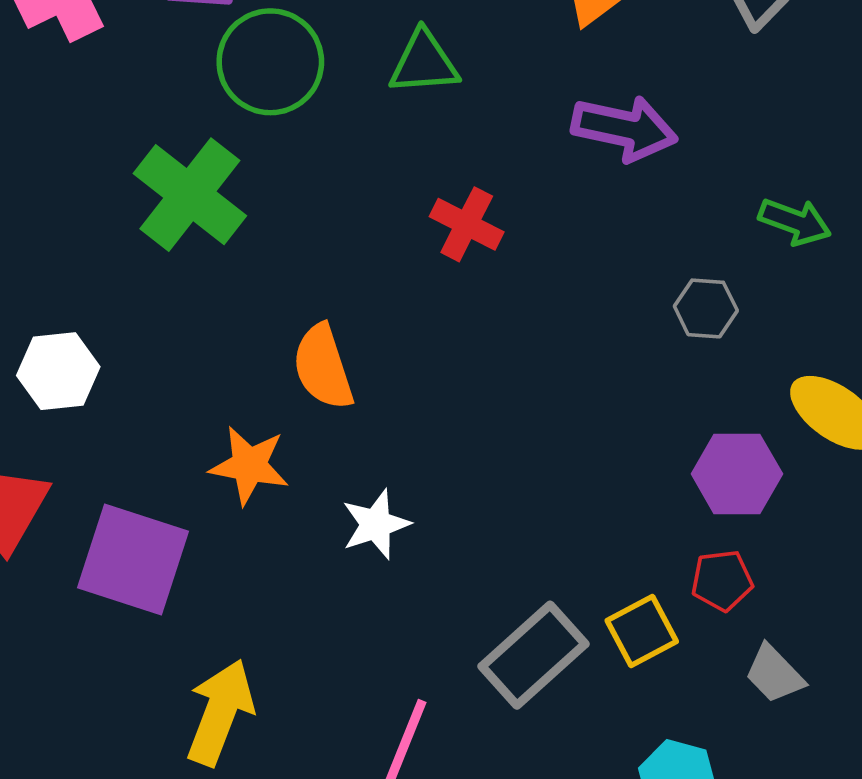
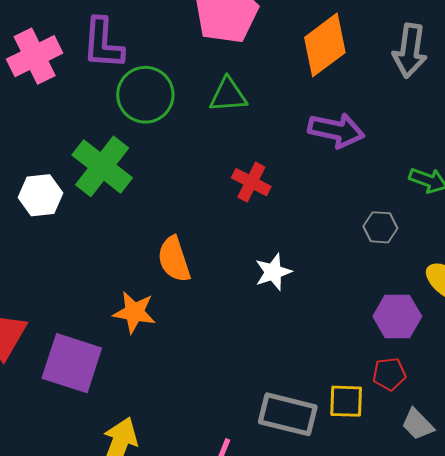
white hexagon: (58, 371) -> (41, 195), moved
white star: (376, 524) -> (273, 272), moved
yellow square: (642, 631) -> (346, 401), turned 30
gray rectangle: (534, 655) -> (288, 414), turned 56

